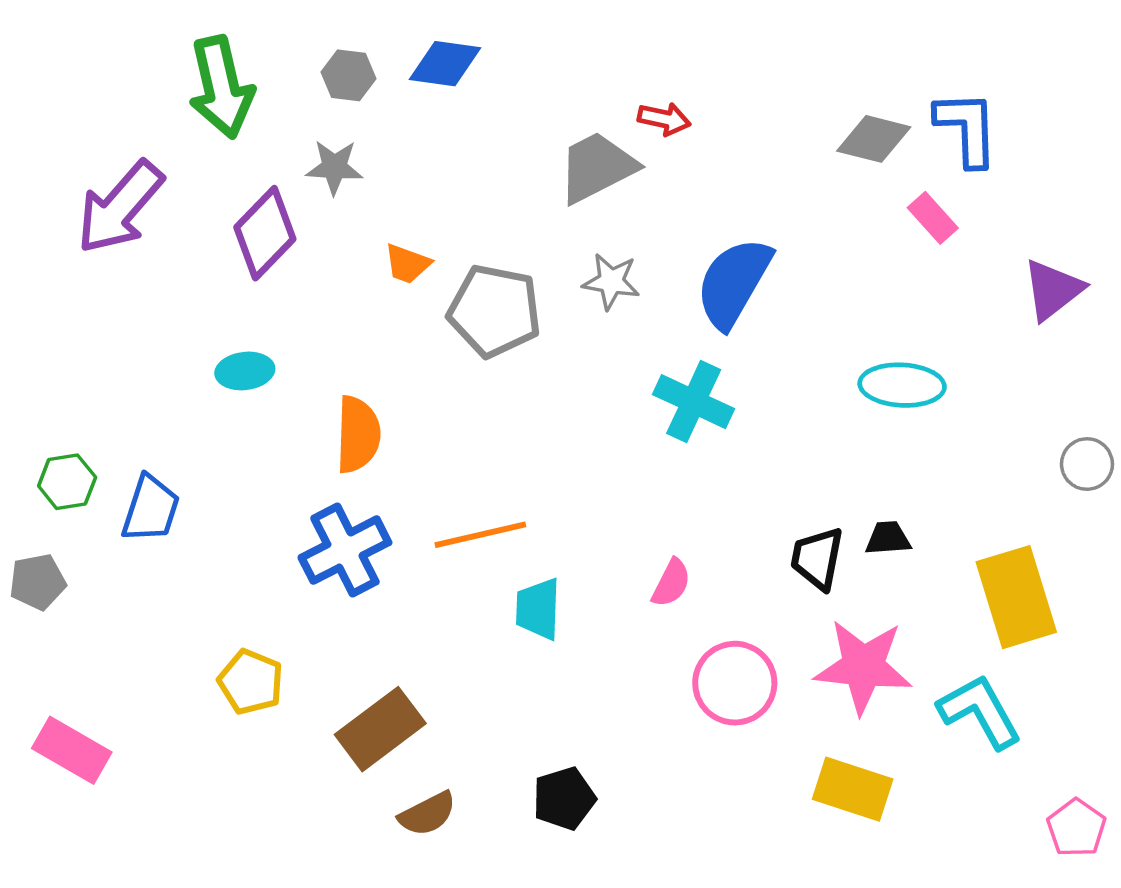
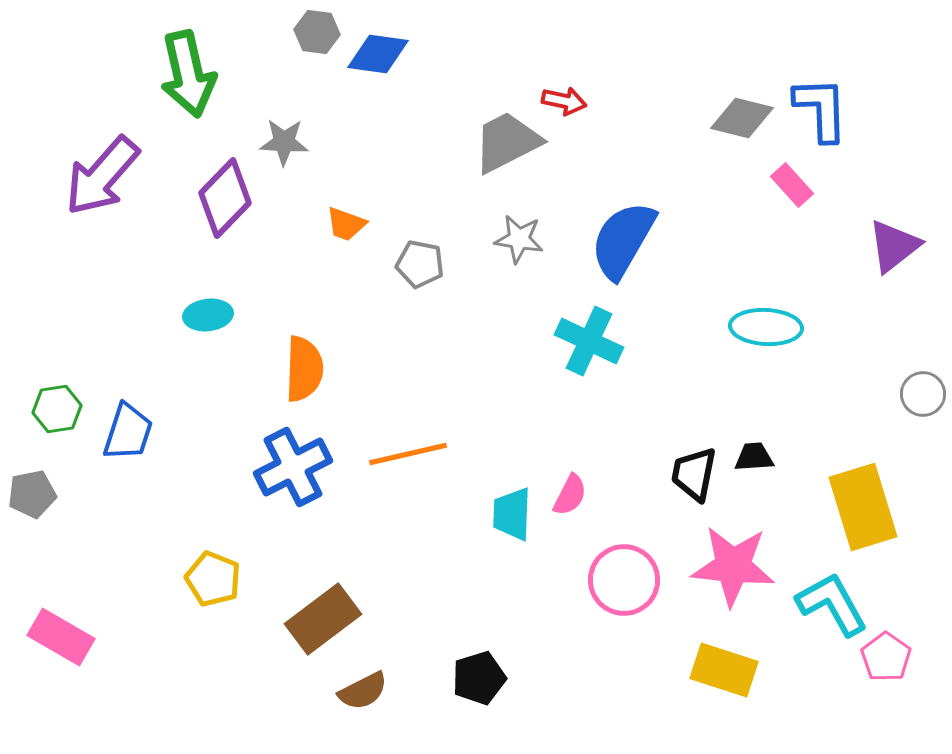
gray hexagon: (348, 75) -> (317, 32), moved
gray pentagon: (495, 311) -> (420, 264), size x0.6
cyan trapezoid: (538, 609) -> (512, 514), moved
pink pentagon: (1076, 828) -> (886, 657), moved

